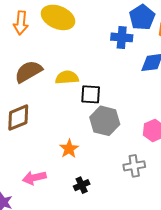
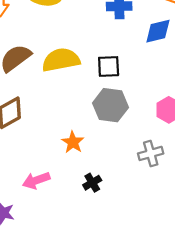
yellow semicircle: (67, 78) -> (61, 60), size x1.4
black square: (91, 94) -> (109, 66), moved

